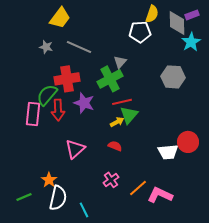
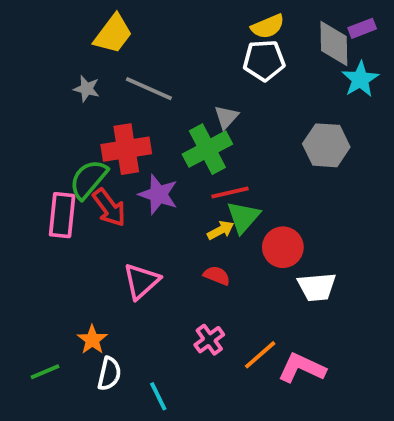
yellow semicircle: (152, 14) -> (268, 26), moved, turned 48
red arrow: (58, 110) -> (109, 208), turned -35
red circle: (188, 142) -> (283, 247), moved
white semicircle: (58, 198) -> (109, 374), size x0.7

